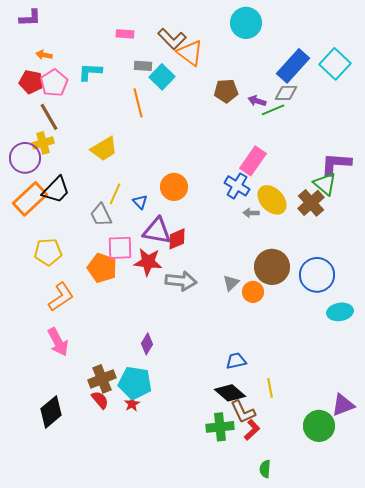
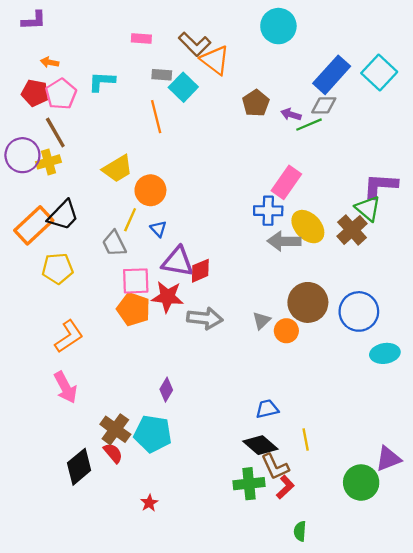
brown pentagon: (226, 91) -> (256, 103), turned -30
purple circle: (25, 158) -> (22, 155), moved
blue cross: (237, 186) -> (268, 211), turned -30
orange circle: (174, 187) -> (150, 190), moved
gray arrow: (251, 213) -> (284, 241), size x1.8
yellow pentagon: (48, 252) -> (58, 268), moved
orange pentagon: (102, 268) -> (133, 309), moved
brown cross: (102, 379) -> (115, 429), turned -32
red star: (132, 404) -> (149, 503), moved
black diamond: (51, 412) -> (79, 467), moved

